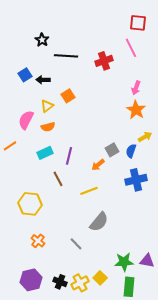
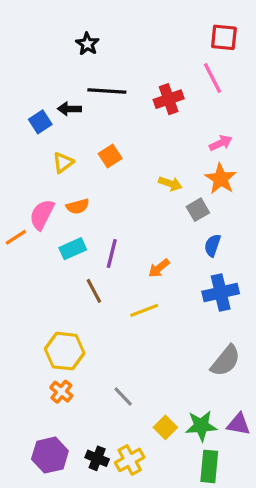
black star: (42, 40) -> (87, 44), moved
black arrow: (43, 80) -> (69, 109), moved
pink arrow: (136, 88) -> (221, 143), turned -136
yellow triangle: (47, 106) -> (63, 163), moved
pink semicircle: (26, 120) -> (42, 215), moved
yellow arrow: (145, 137) -> (170, 184), moved, turned 48
gray square: (112, 150) -> (198, 210), moved
yellow hexagon: (30, 204) -> (65, 351), moved
gray semicircle: (99, 222) -> (226, 361), moved
yellow square: (100, 278) -> (165, 427), moved

